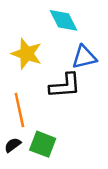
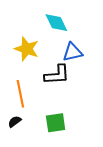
green square: (43, 144) -> (56, 123), moved, turned -30

